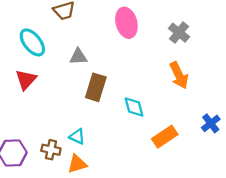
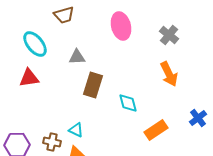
red triangle: (26, 80) -> (29, 78), turned 40

